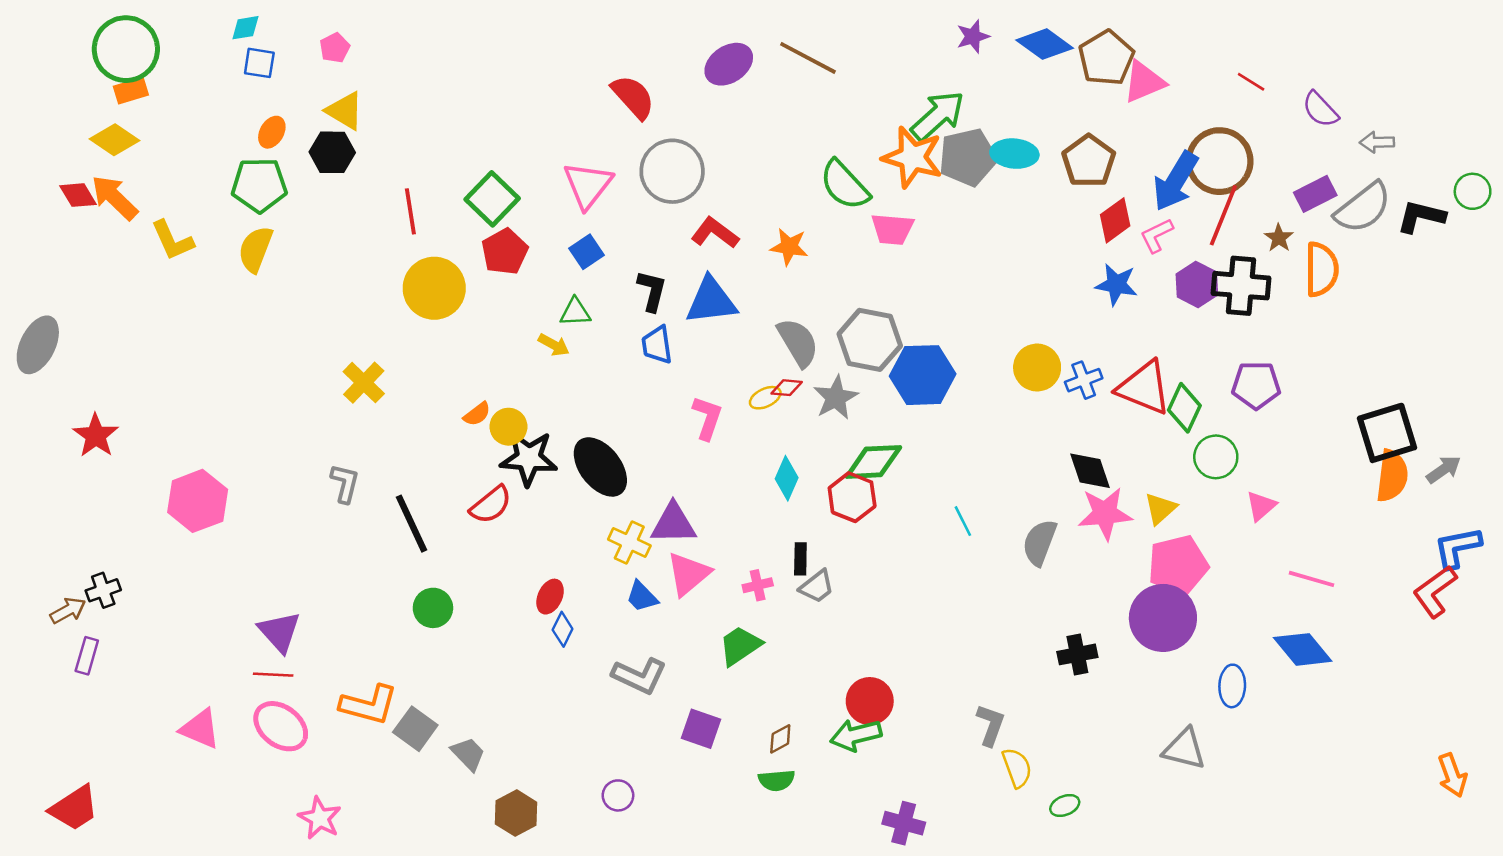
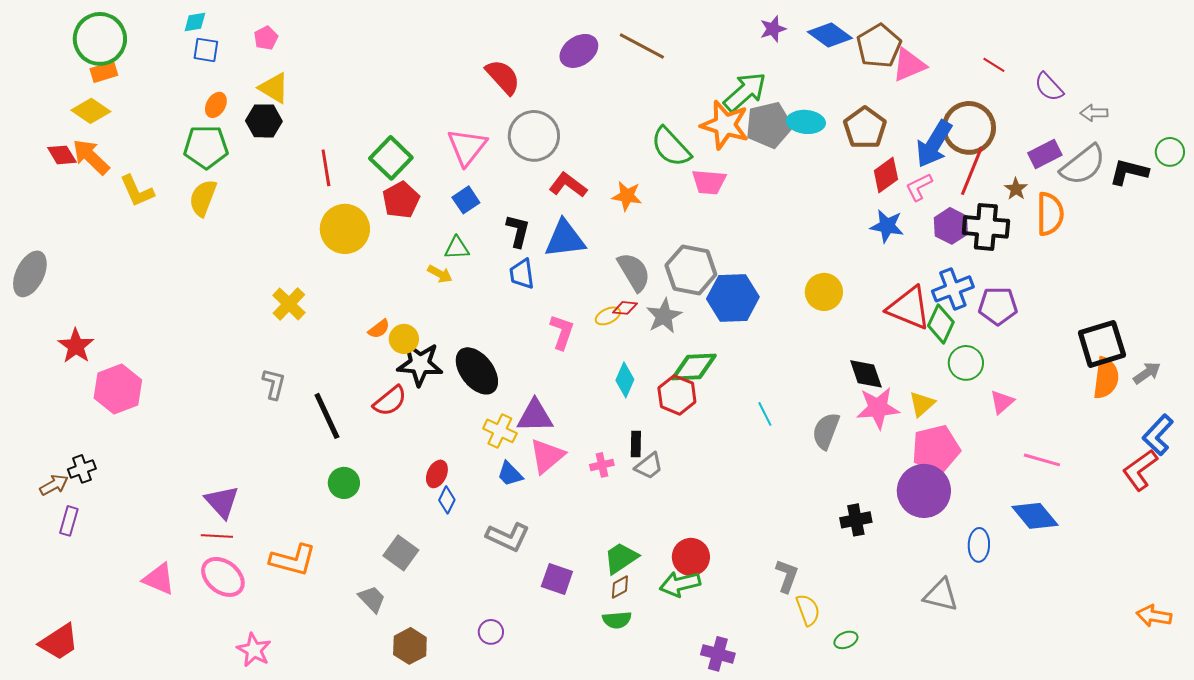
blue cross: (1084, 380) -> (953, 289), moved, size x1.4
pink hexagon: (198, 501) -> (118, 389), moved
blue L-shape: (1457, 547) -> (1158, 435), turned -36
green trapezoid: (740, 646) -> (621, 558), moved
gray square: (415, 729) -> (401, 553), moved
orange arrow: (1452, 775) -> (1154, 616), turned 120

